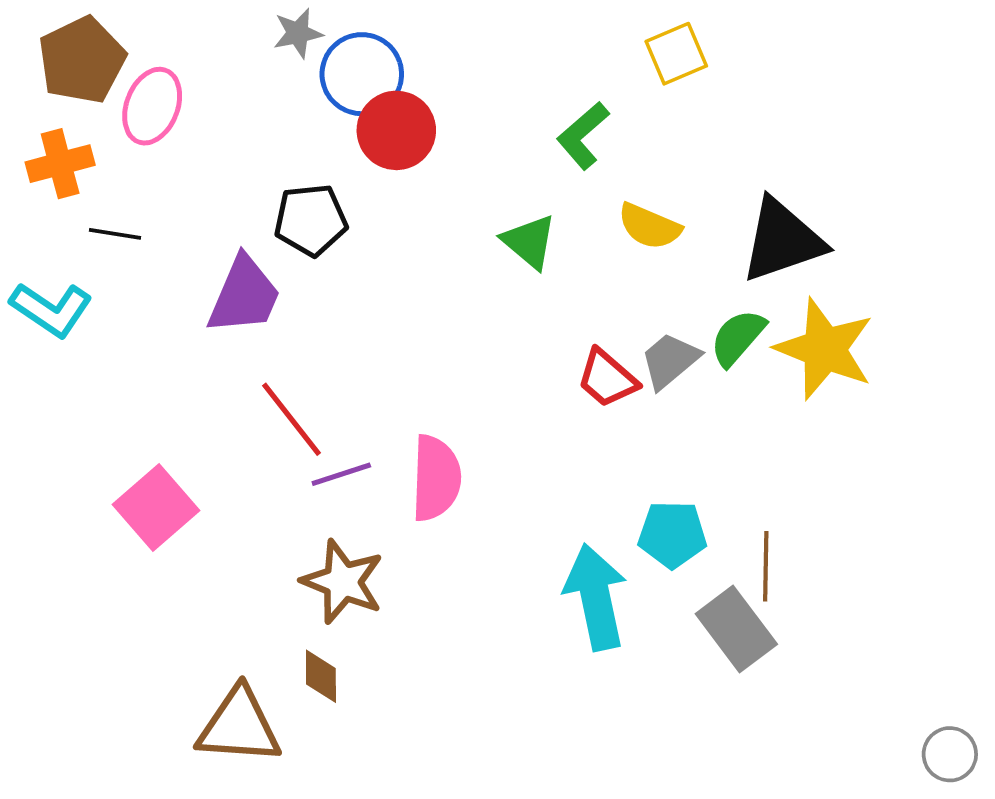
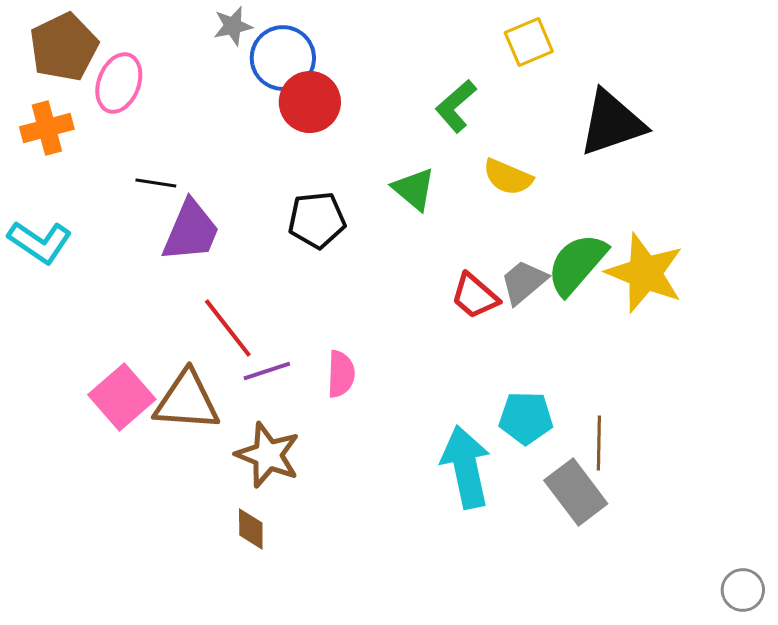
black pentagon: (311, 220) -> (317, 220), moved
black line: (115, 234) -> (156, 183), moved
black triangle: (782, 240) -> (612, 123), moved
green semicircle: (738, 337) -> (577, 264), size x1.4
pink semicircle: (436, 478) -> (341, 374), size x0.7
brown triangle: (239, 726) -> (187, 401), moved

